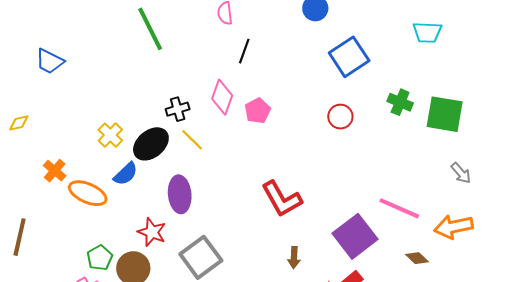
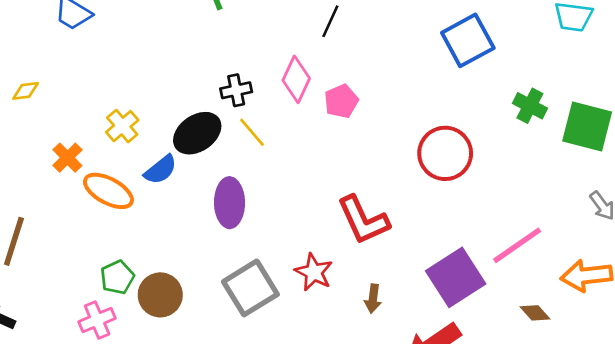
red circle: (340, 117) -> (445, 153), moved, size x1.6
yellow cross: (110, 135) -> (122, 126), moved
pink line: (399, 208) -> (517, 245), turned -63
red star: (152, 232) -> (314, 272), moved

